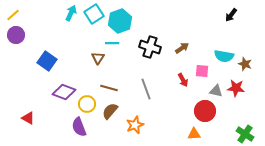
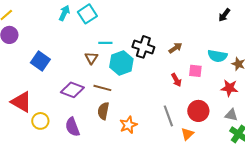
cyan hexagon: (120, 21) -> (121, 63), moved
gray line: (146, 89) -> (168, 116), moved
gray triangle: (216, 91) -> (231, 115), moved
purple diamond: (64, 92) -> (72, 90), moved
yellow circle: (87, 104) -> (40, 121), moved
brown semicircle: (110, 111) -> (103, 111), turned -30
red triangle: (28, 118) -> (21, 102), moved, size x1.6
orange triangle: (194, 134) -> (187, 134), turned -40

